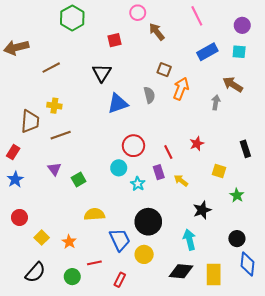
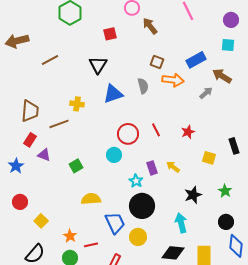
blue rectangle: (207, 52) -> (196, 60), moved
orange arrow: (181, 89) -> (173, 80), turned 75
gray arrow: (216, 102) -> (206, 93), turned 40
yellow cross: (54, 106) -> (77, 104), moved
black rectangle: (245, 149) -> (234, 146), moved
red rectangle: (13, 152) -> (30, 140), moved
red line: (168, 152) -> (156, 130), moved
purple triangle: (54, 169) -> (44, 155), moved, turned -32
purple rectangle: (159, 172) -> (152, 168), moved
cyan star: (138, 184) -> (136, 181), moved
green star: (237, 195) -> (225, 191), moved
orange star: (69, 242) -> (70, 236), moved

